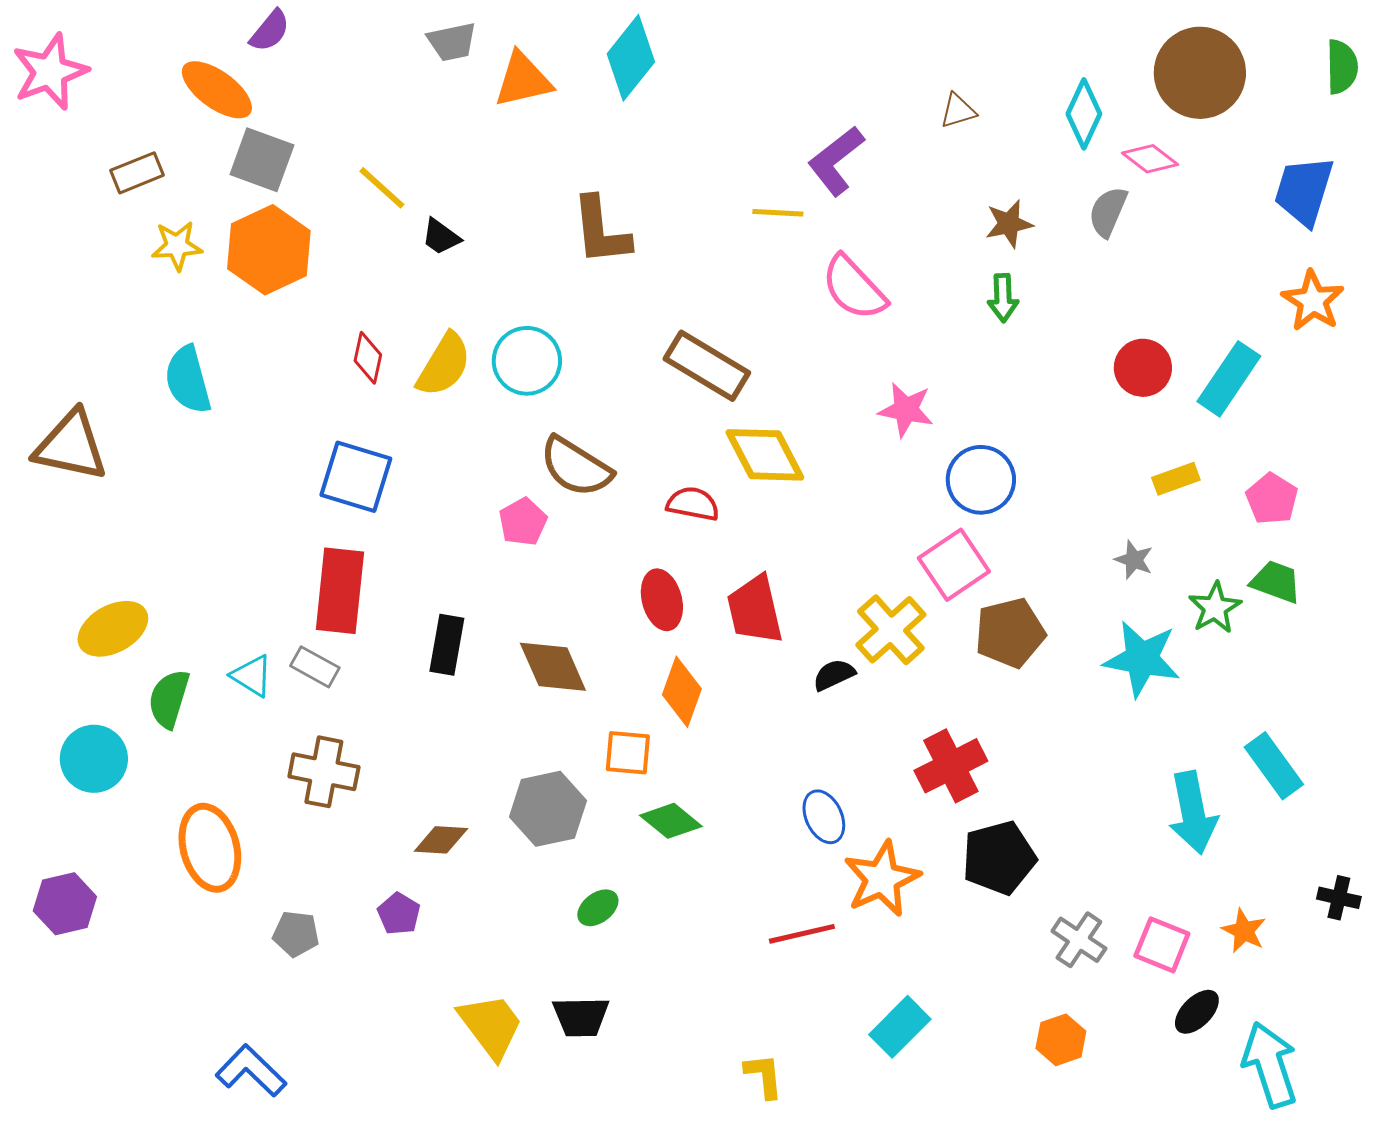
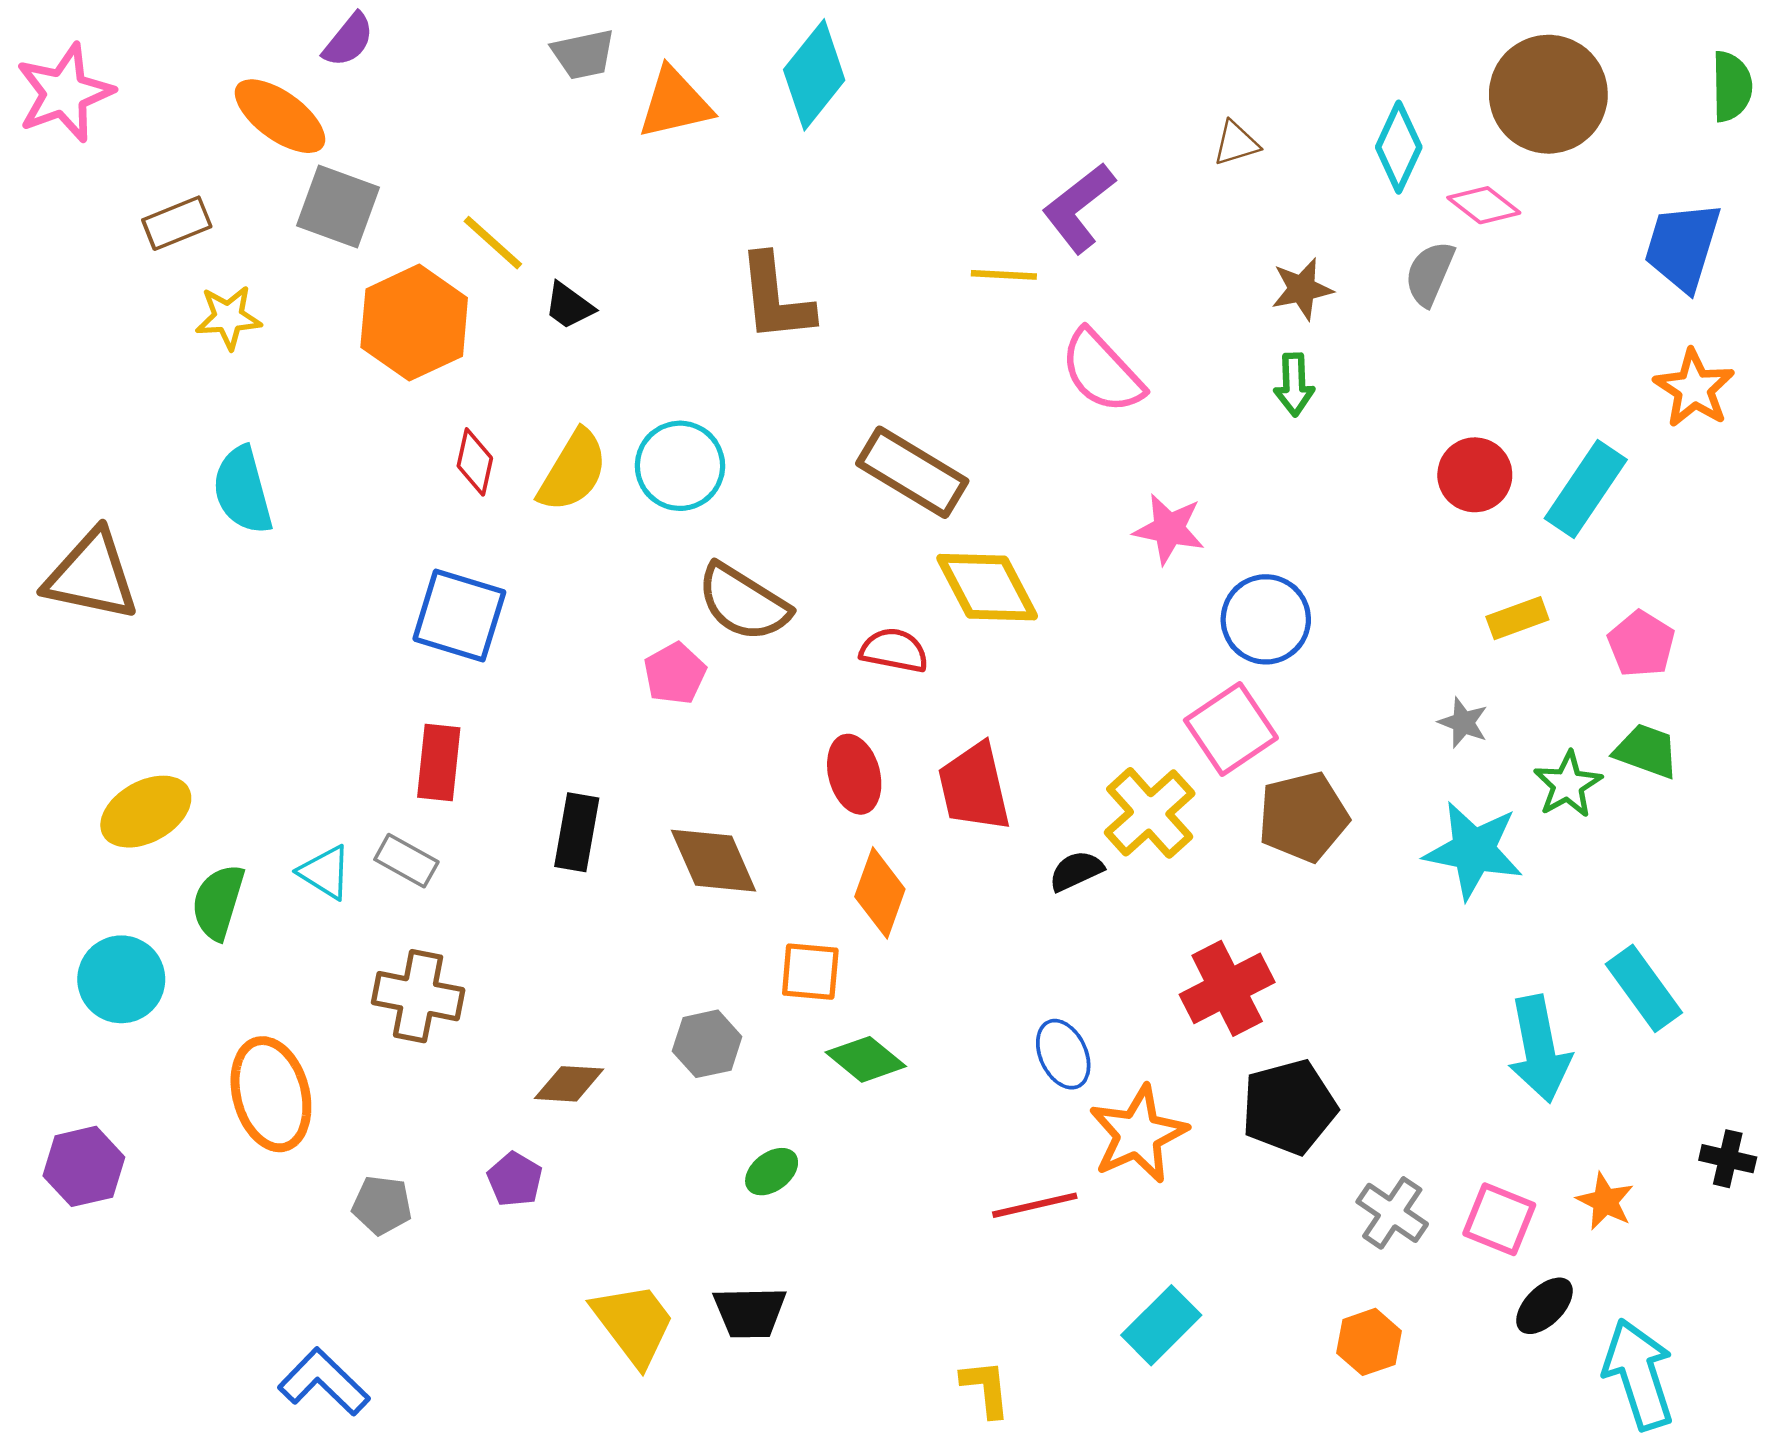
orange hexagon: (269, 250) -> (414, 323), moved
red rectangle: (340, 591) -> (439, 763), size x0.7
gray hexagon: (548, 809) -> (707, 1044), size x0.7

